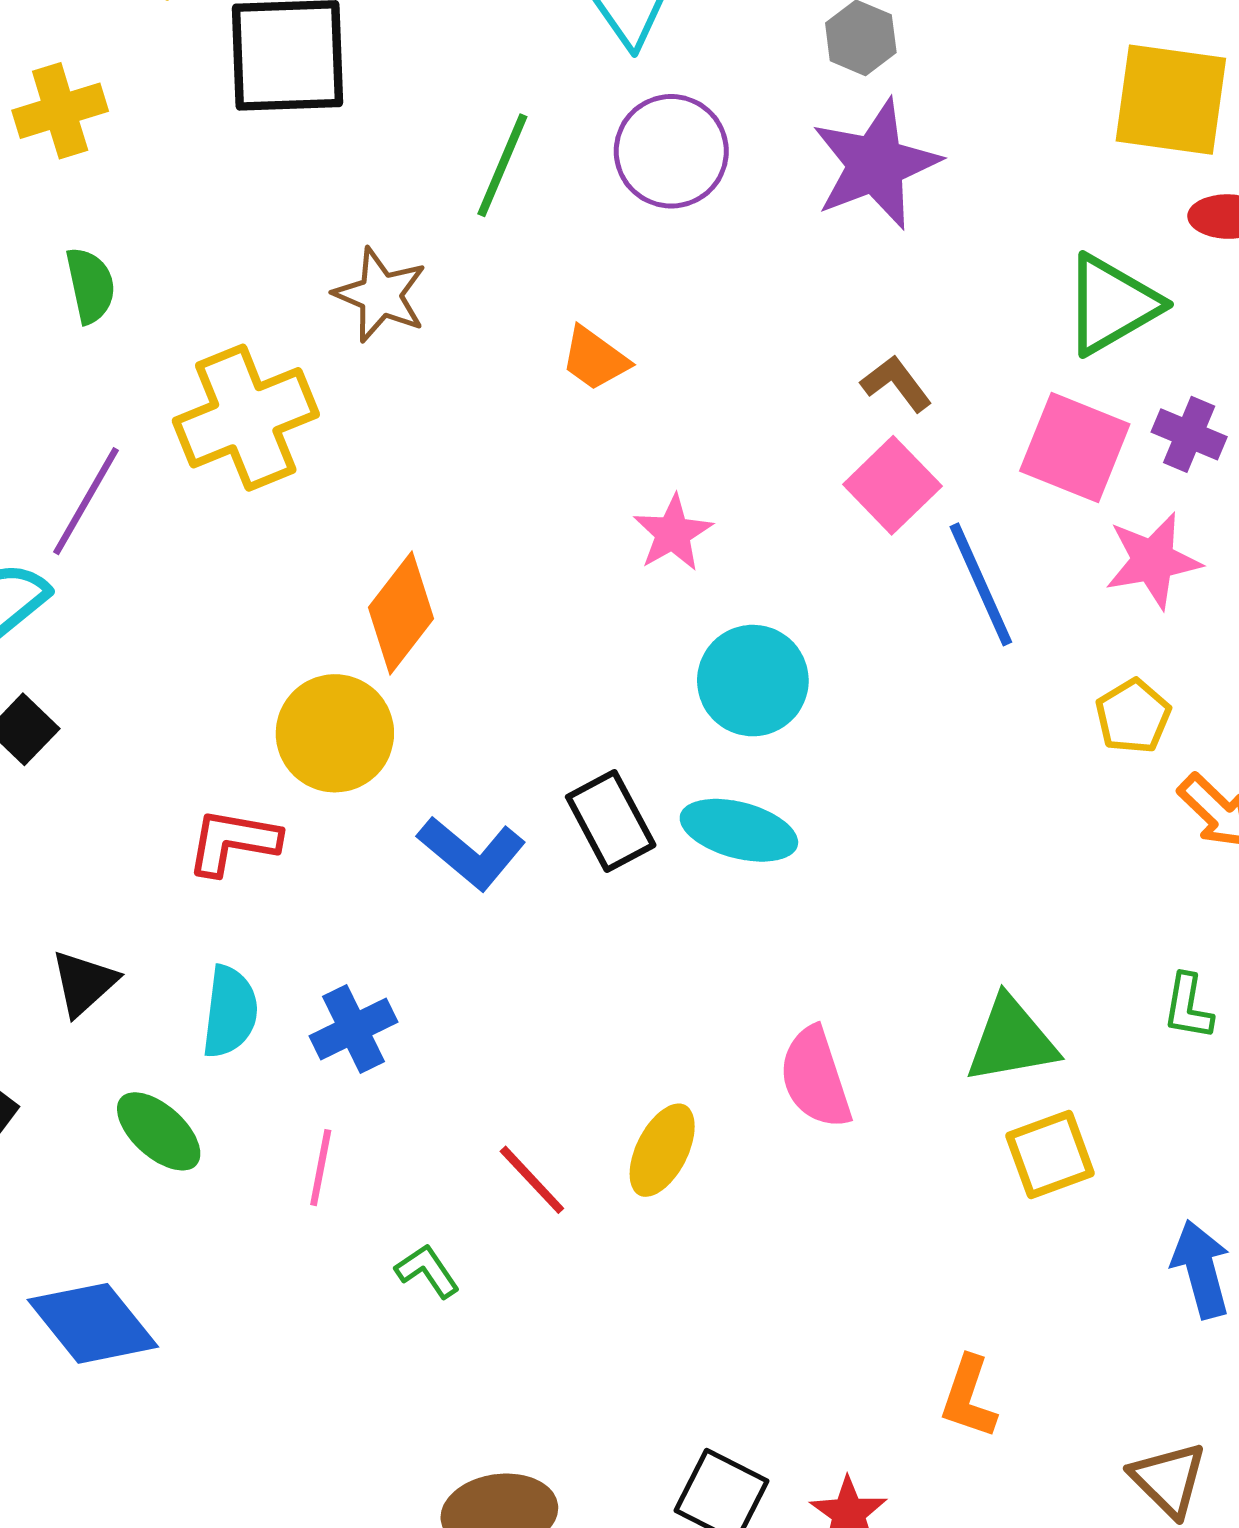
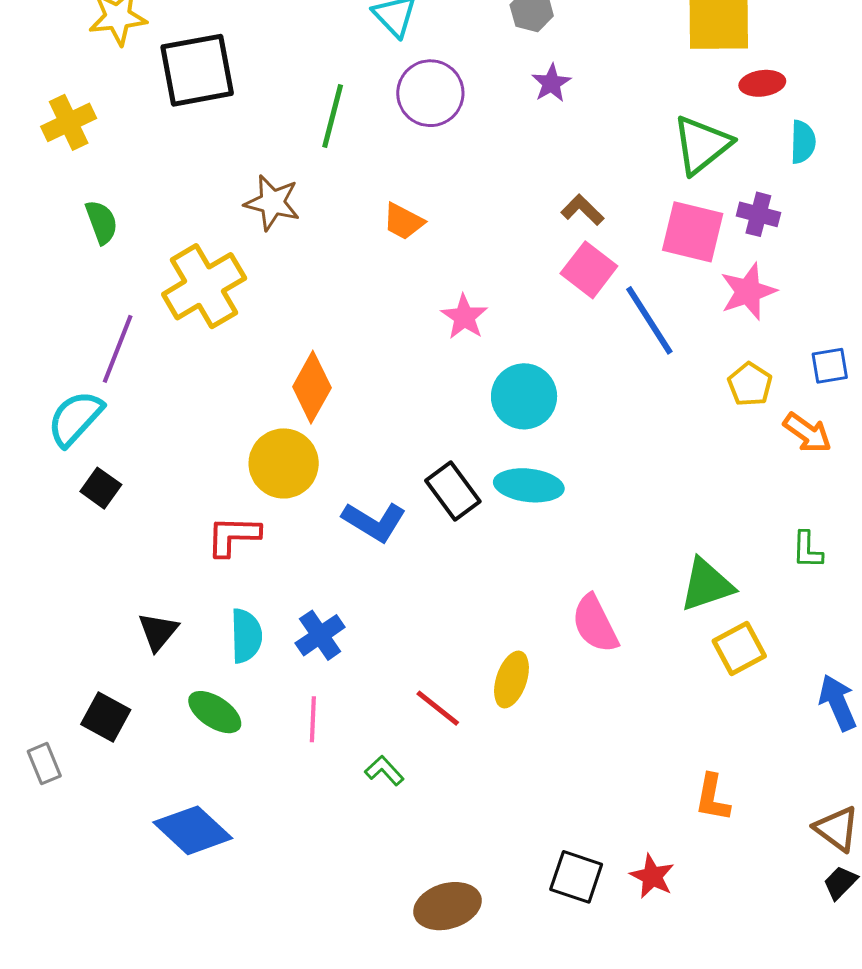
purple star: (876, 164) -> (551, 83), size x0.5

